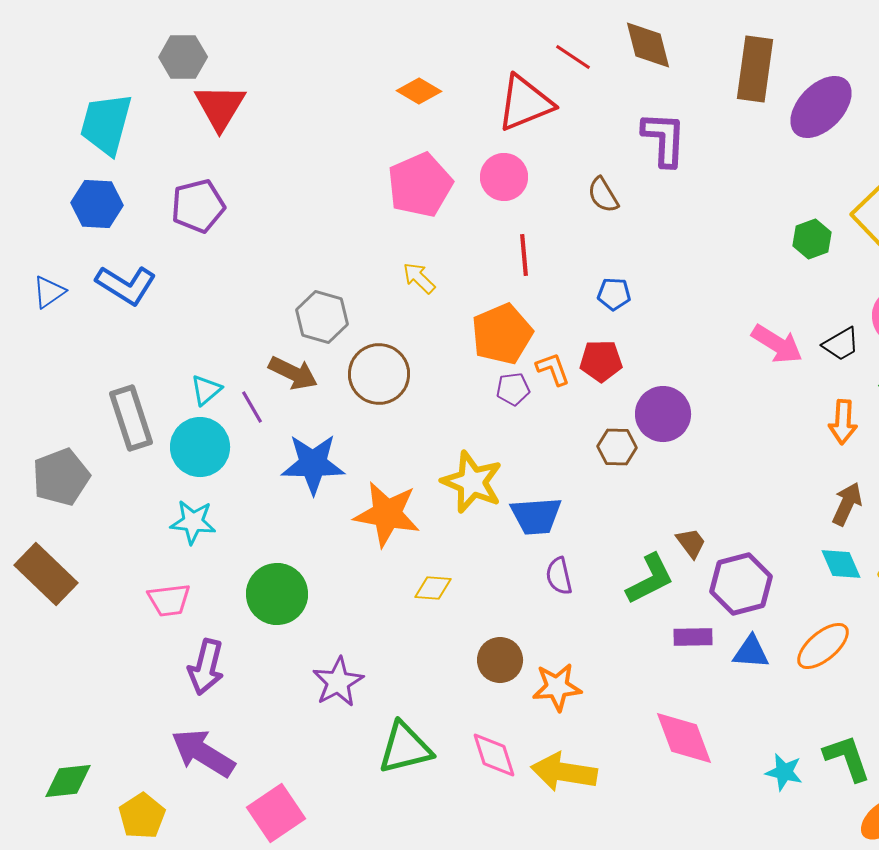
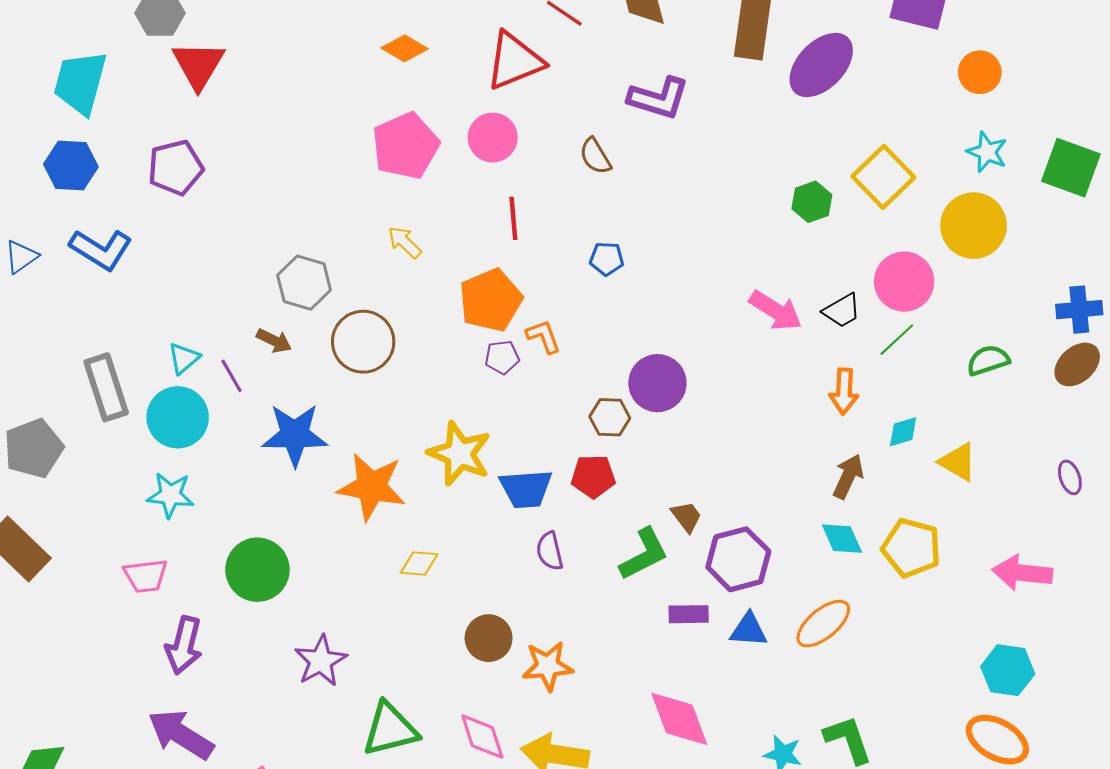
purple L-shape: (664, 139) -> (658, 98), turned 104
red pentagon: (601, 361) -> (593, 476), moved
brown arrow: (293, 373) -> (274, 341), size x0.7

